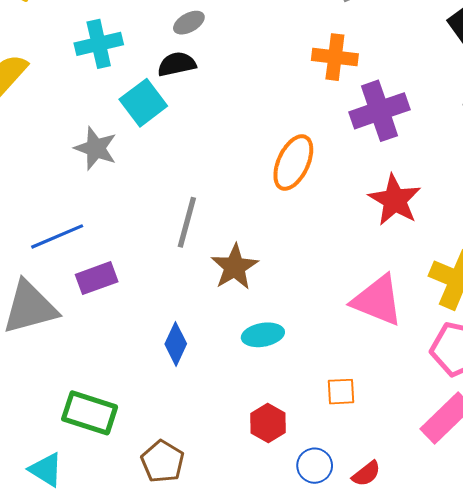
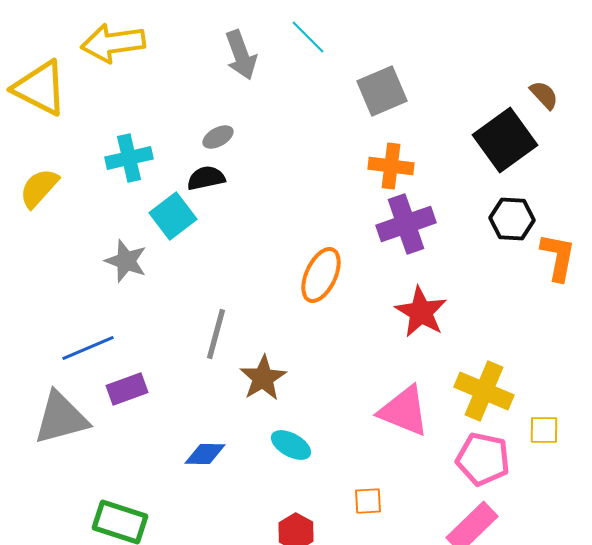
orange cross: (335, 57) -> (391, 166), moved
cyan ellipse: (263, 335) -> (291, 445), turned 39
blue diamond: (176, 344) -> (205, 454), turned 66

